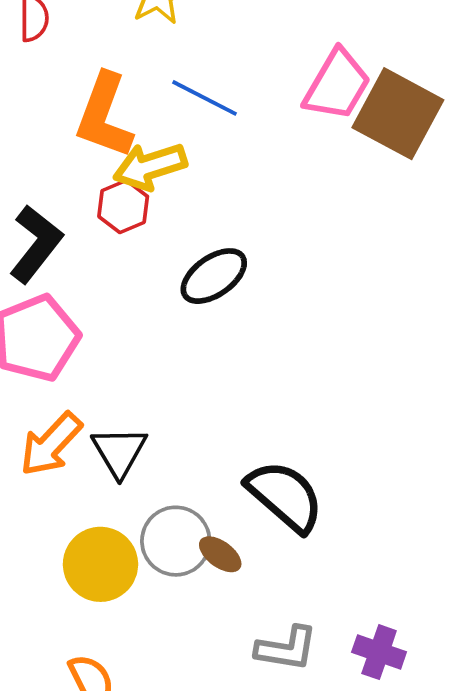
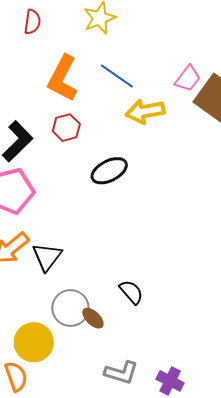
pink trapezoid: (337, 85) -> (188, 78), size x0.7
yellow arrow: (150, 167) -> (145, 111), moved
black semicircle: (285, 496) -> (131, 292), size x0.6
yellow circle: (100, 564) -> (34, 342), moved

